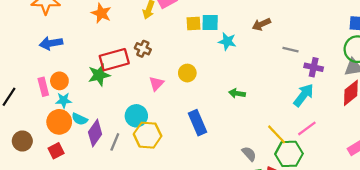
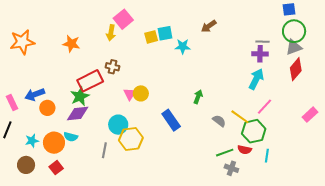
blue arrow: (51, 43) -> (35, 94), moved
gray line: (290, 50) -> (262, 42), moved
yellow circle: (187, 73) -> (141, 93), moved
pink rectangle: (43, 87) -> (12, 103), moved
green arrow: (237, 93) -> (198, 97), moved, turned 112
cyan star: (64, 100) -> (32, 141), moved
purple diamond: (95, 133) -> (78, 113), moved, turned 60
gray semicircle: (249, 154) -> (219, 121), moved

